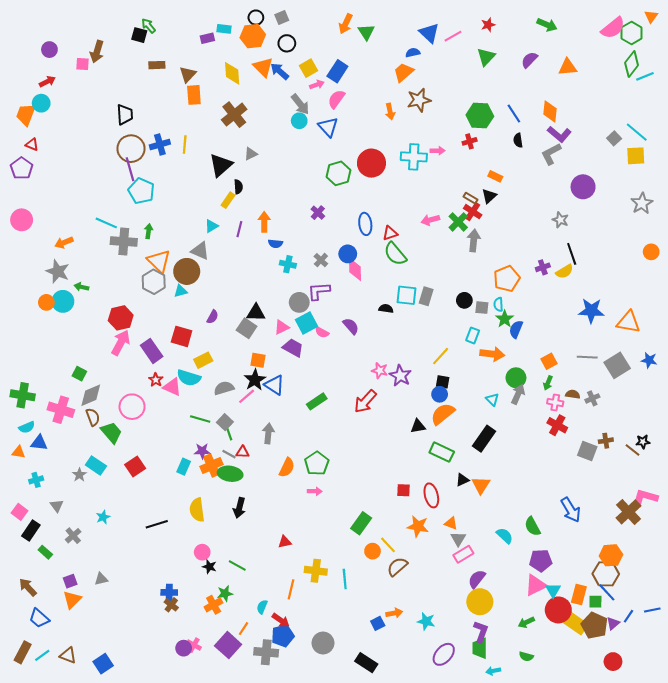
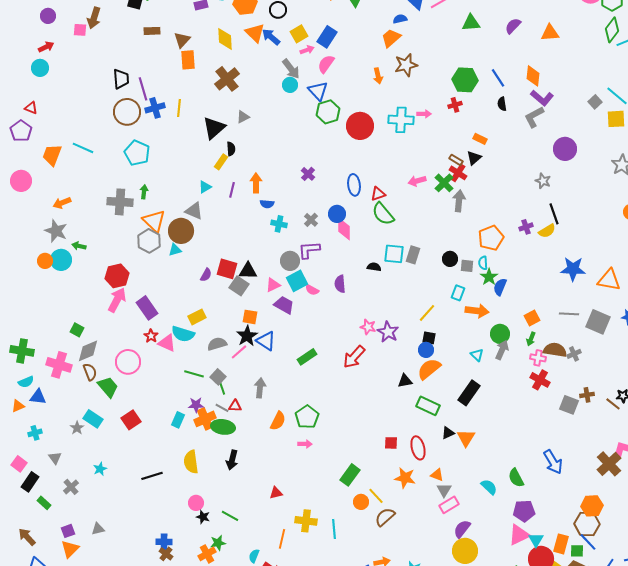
green triangle: (486, 57) -> (471, 23), turned 42
orange trapezoid: (26, 115) -> (52, 155), moved
purple line: (130, 169) -> (143, 89), moved
green hexagon: (338, 173) -> (328, 112), moved
cyan line: (106, 223) -> (83, 148), moved
purple semicircle: (351, 326) -> (340, 284), turned -144
red square: (182, 336) -> (227, 269), moved
gray square: (617, 365) -> (598, 322), turned -35
brown semicircle: (573, 394) -> (555, 350), size x1.6
orange triangle: (18, 452) -> (18, 406), turned -32

